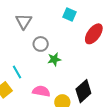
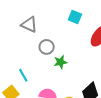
gray triangle: (24, 21) -> (29, 25), turned -36

